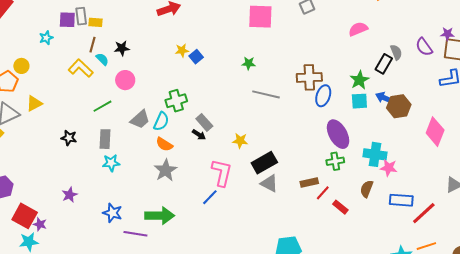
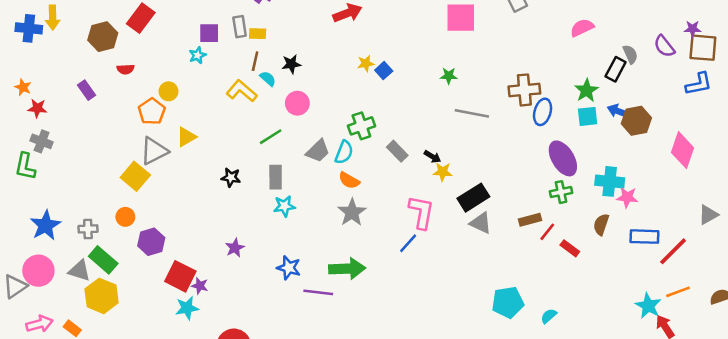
purple square: (67, 20) -> (209, 33), moved
black arrow: (199, 135) -> (432, 157), moved

